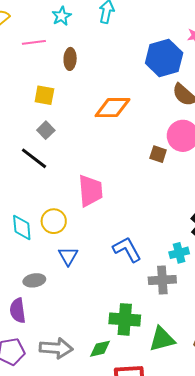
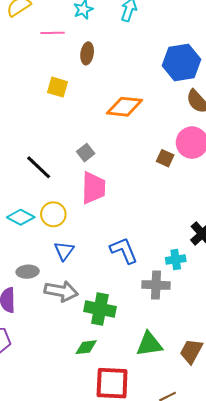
gray square: (46, 130) -> (86, 153), moved
black line: (34, 158) -> (39, 167), moved
cyan diamond: (22, 227) -> (21, 217), turned -64
green cross: (125, 319) -> (100, 309), moved
gray arrow: (56, 348) -> (61, 291), moved

